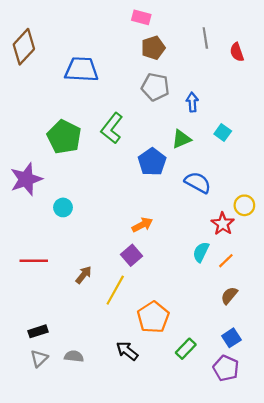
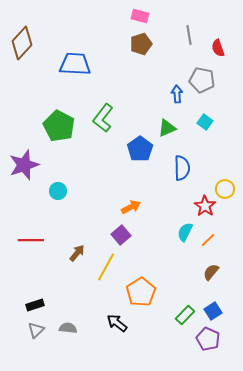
pink rectangle: (141, 17) -> (140, 16), moved
gray pentagon: (155, 87) -> (202, 80), moved
blue semicircle: (198, 182) -> (182, 168), turned 60
green rectangle: (186, 349) -> (185, 315), moved

